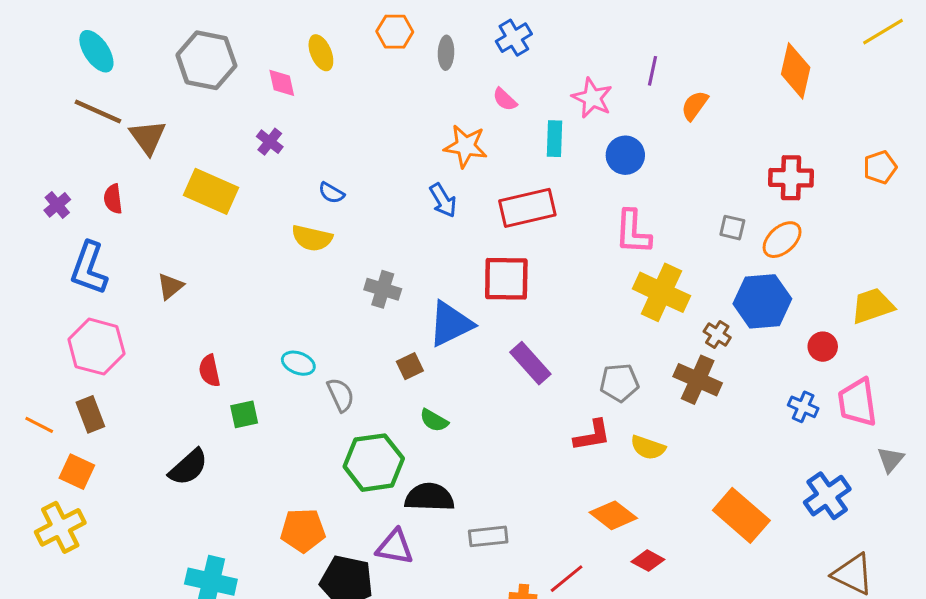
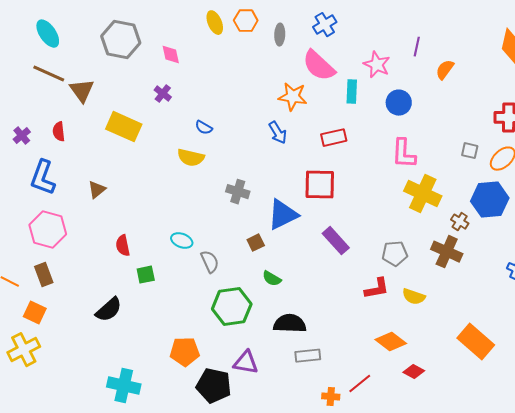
yellow ellipse: (321, 53) -> (215, 23), moved
pink semicircle: (505, 99) -> (319, 66), size x2.0
red rectangle: (527, 208) -> (334, 138), size x0.7
black semicircle: (429, 497) -> (290, 324), moved

